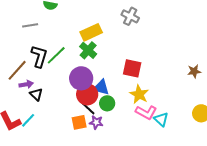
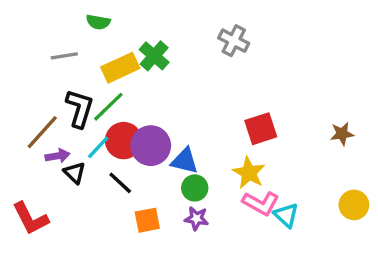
yellow rectangle: (91, 32) -> (120, 68), moved
green cross: (88, 50) -> (154, 56), moved
red square: (132, 68) -> (261, 129), moved, turned -30
red circle: (87, 94) -> (124, 141), moved
black line: (88, 108) -> (120, 183), moved
cyan line: (28, 120) -> (98, 147), moved
purple star: (96, 122) -> (196, 218), moved

